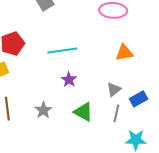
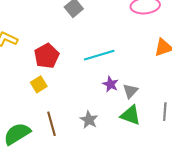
gray triangle: (114, 89) -> (130, 91), moved

